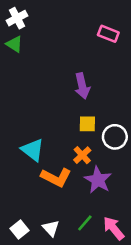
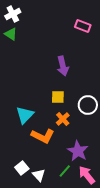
yellow square: (87, 124) -> (58, 97), moved
cyan triangle: (33, 150) -> (25, 115), turned 36
purple star: (98, 180) -> (78, 151), moved
white square: (20, 230) -> (22, 168), moved

